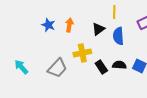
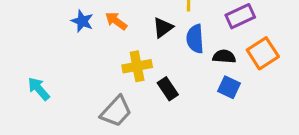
orange arrow: (69, 25) -> (116, 21), turned -64
black semicircle: (119, 65) -> (224, 57), moved
gray trapezoid: (57, 68) -> (116, 111), moved

